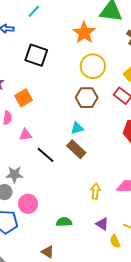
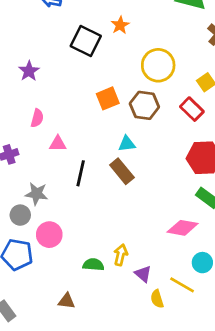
orange star: (84, 33) -> (120, 25), moved, size x0.6
orange square: (23, 98) -> (108, 98), moved
black line: (45, 155) -> (81, 173), turned 54
yellow arrow: (95, 191) -> (121, 255), moved
brown triangle: (48, 252) -> (67, 301), turned -32

